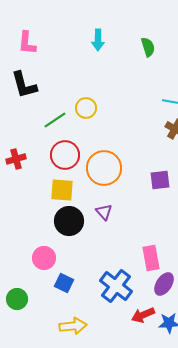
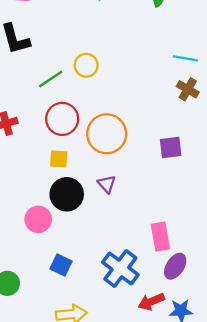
yellow square: (62, 190) -> (59, 159), size x0.7
pink circle: (44, 258) -> (38, 219), moved

